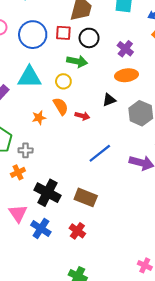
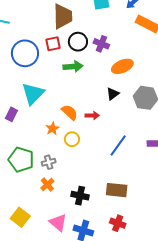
purple cross: (125, 49) -> (101, 44), moved
cyan triangle: (29, 77) -> (33, 94), turned -30
yellow circle: (63, 81) -> (72, 139), moved
black cross: (47, 193) -> (80, 196), size x0.7

